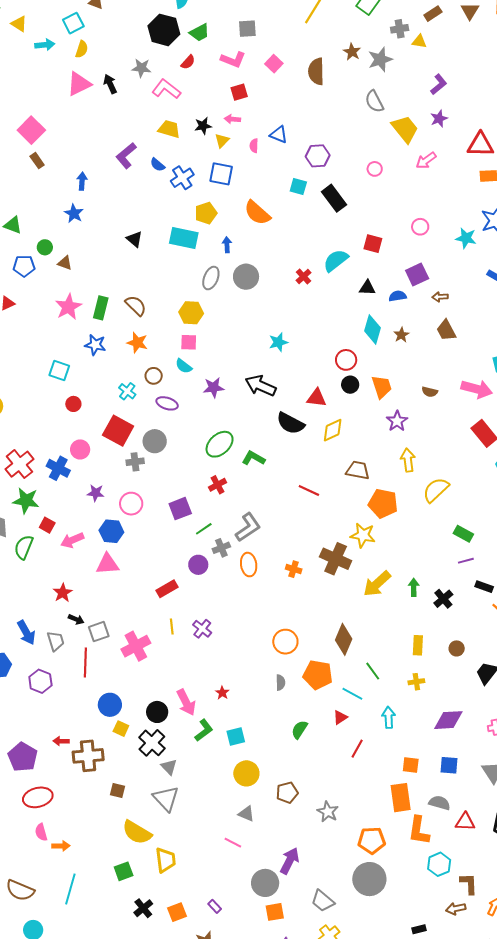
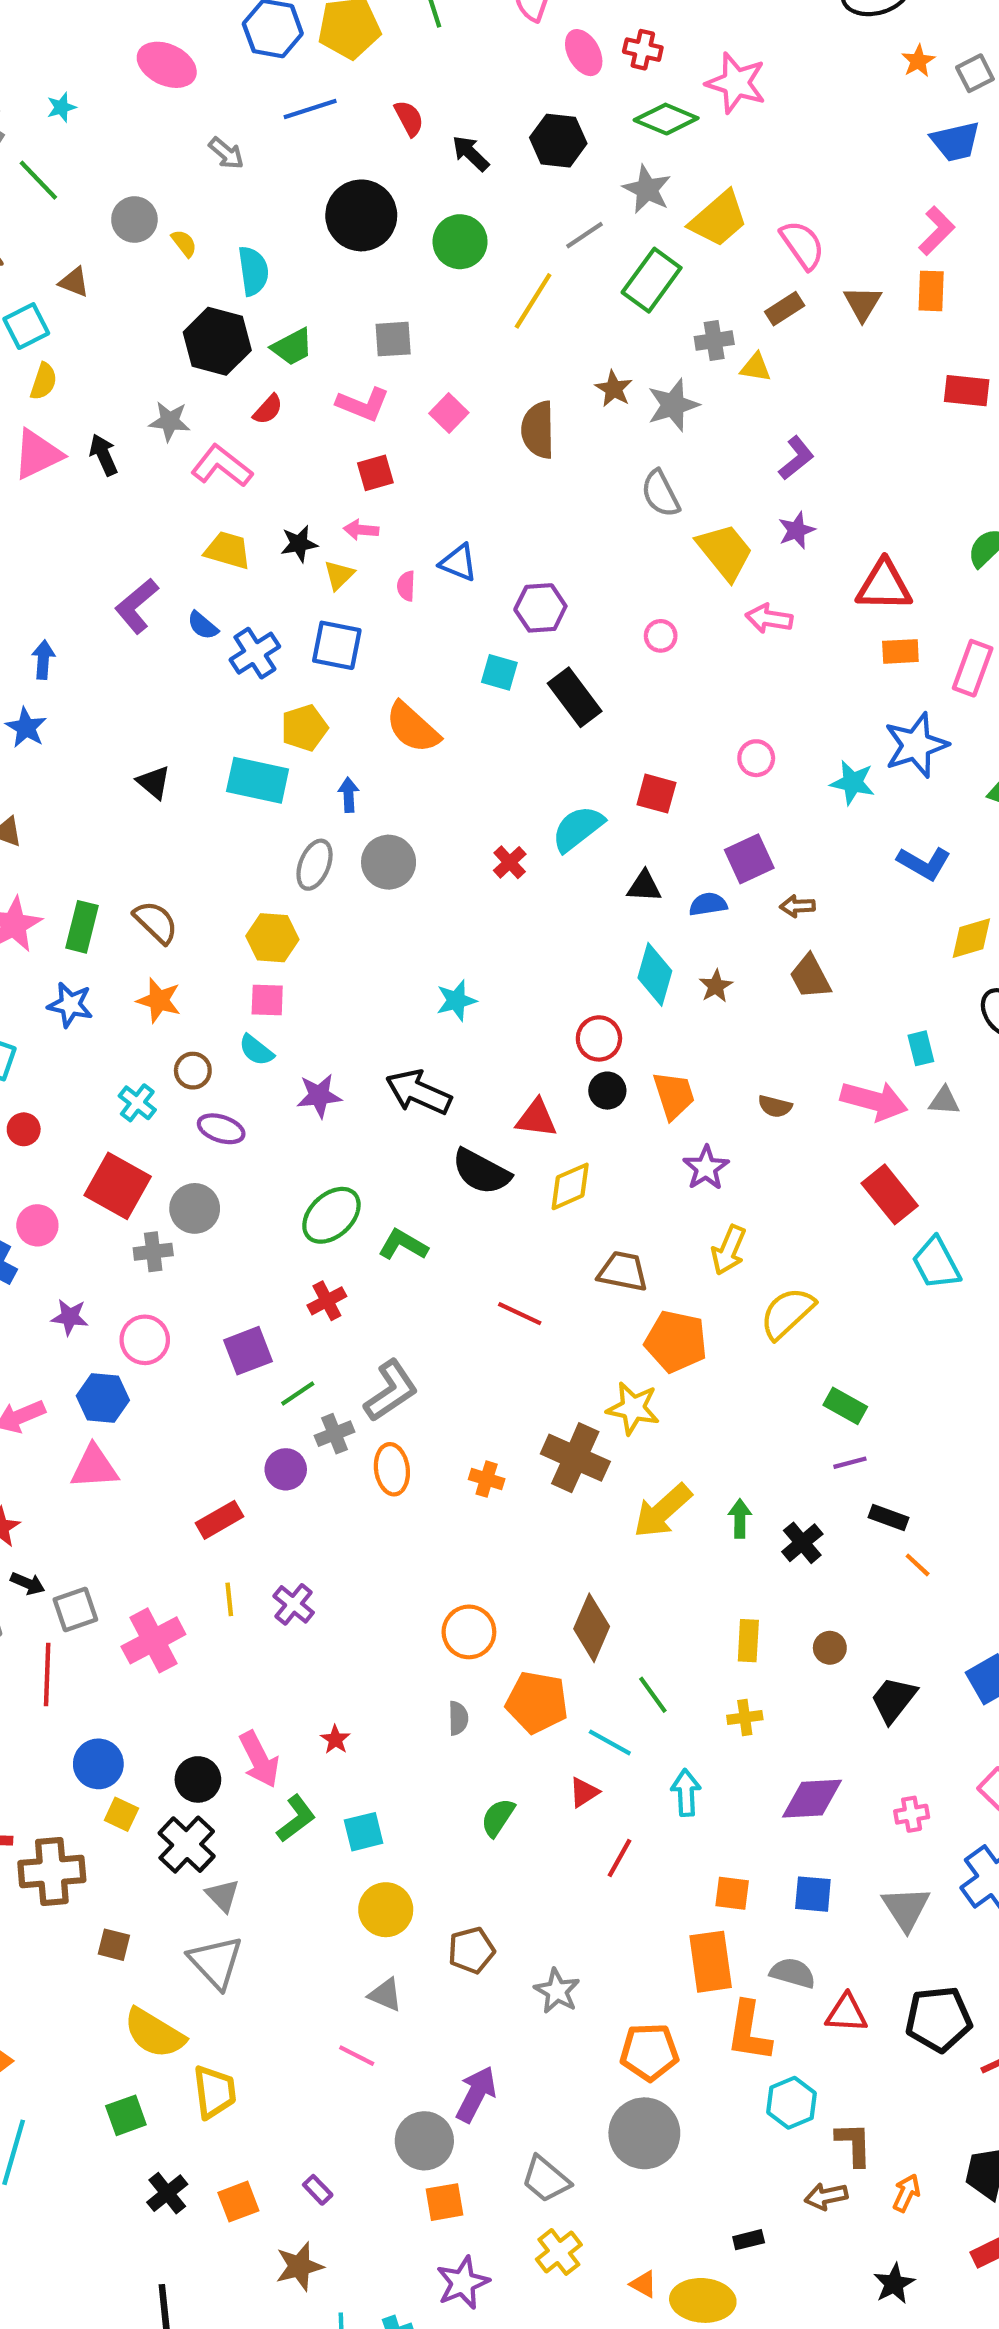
pink arrow: (426, 161) -> (769, 619), turned 45
yellow arrow: (408, 460) -> (729, 1250), turned -150

